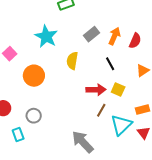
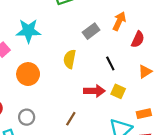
cyan star: (46, 36) -> (28, 31), moved, turned -30
orange arrow: (114, 36) -> (119, 21), moved
brown line: (101, 110) -> (71, 119), moved

